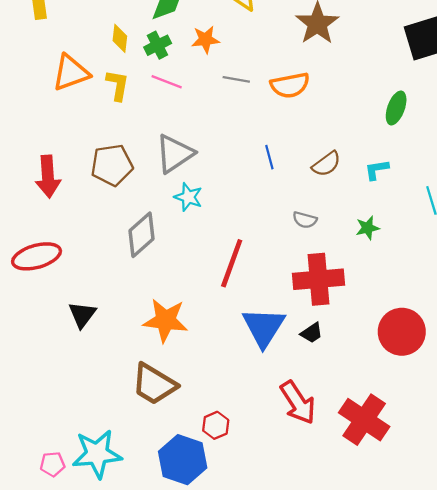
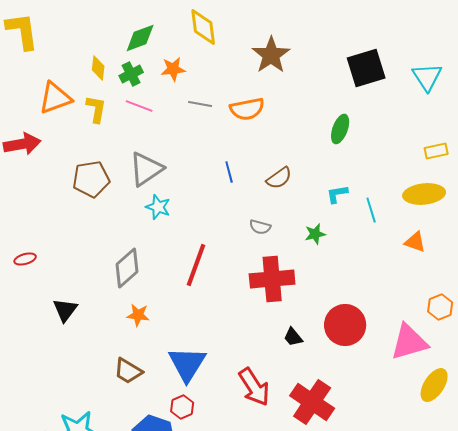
cyan L-shape: (377, 170) -> (337, 194), moved
red arrow: (48, 176) -> (22, 144), moved, turned -96
gray diamond: (142, 235) -> (127, 268), moved
red ellipse: (37, 256) -> (25, 259), size x0.5
orange star: (166, 320) -> (138, 315), size x0.6
blue triangle: (264, 327) -> (187, 364), moved
black trapezoid: (312, 333) -> (293, 337), moved, turned 85
brown trapezoid: (154, 384) -> (128, 371), size x0.7

